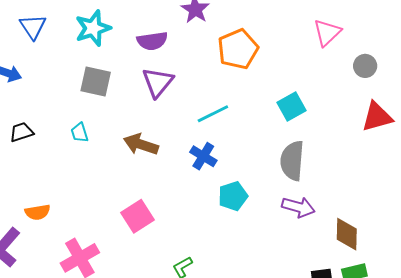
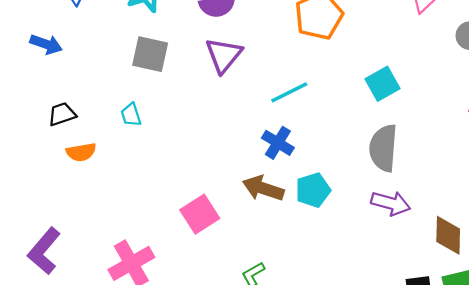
brown arrow: (141, 144) -> (263, 188), moved
orange semicircle: (38, 212) -> (81, 152), moved

